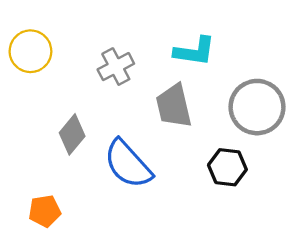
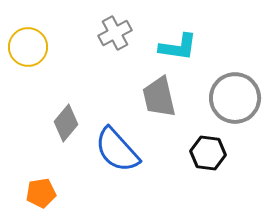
gray cross: (116, 67) -> (115, 33), moved

